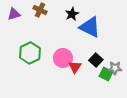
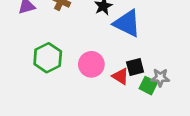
black square: (96, 60) -> (135, 67), turned 32
red triangle: (75, 67) -> (120, 76), moved, turned -32

